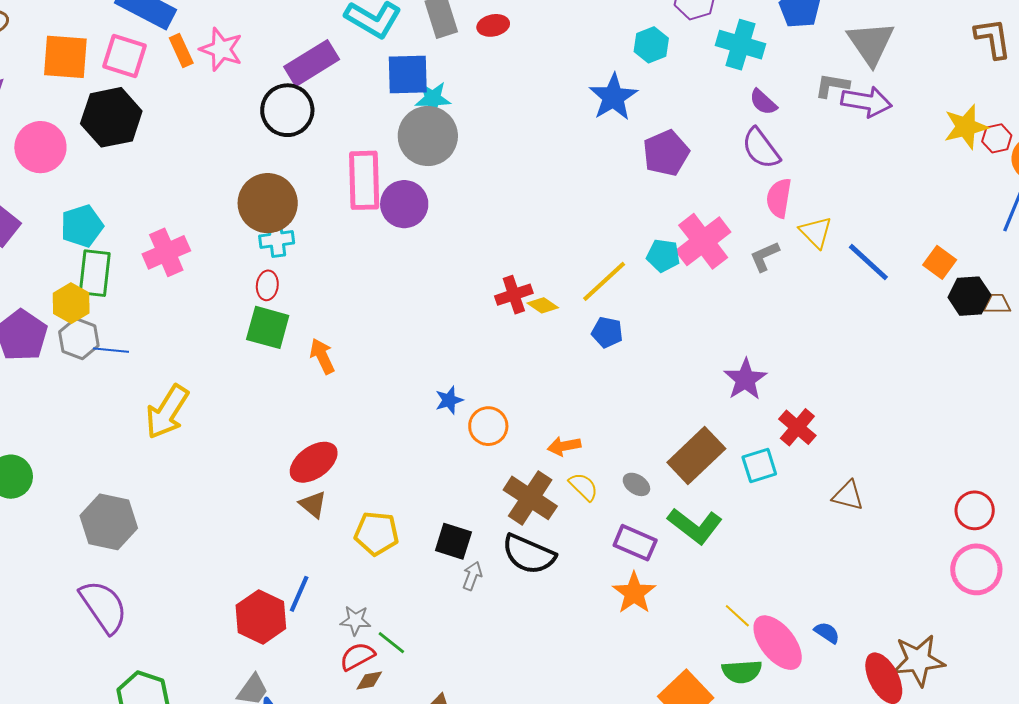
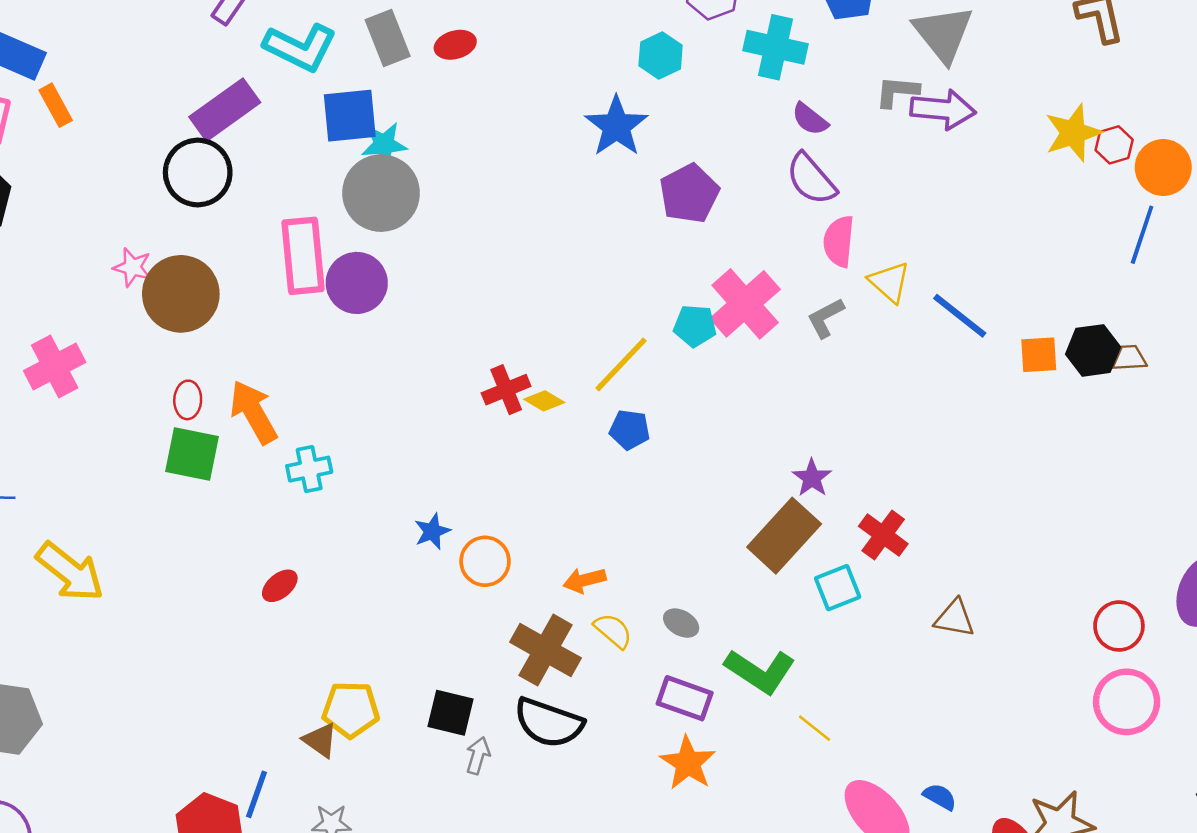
pink star: (221, 49) -> (132, 267), moved, size x0.7
cyan cross: (277, 239) -> (309, 469), moved
orange square: (940, 262) -> (1039, 355), moved, turned -36
orange arrow: (322, 356) -> (254, 412), moved, size x1.4
purple star: (745, 379) -> (812, 478), size x0.7
yellow arrow: (167, 412) -> (70, 572), turned -80
brown rectangle: (696, 456) -> (784, 536), moved
red ellipse: (314, 462) -> (280, 586), moved, size x0.6
brown triangle: (313, 504) -> (320, 740), moved
yellow line: (737, 616) -> (815, 728), moved

